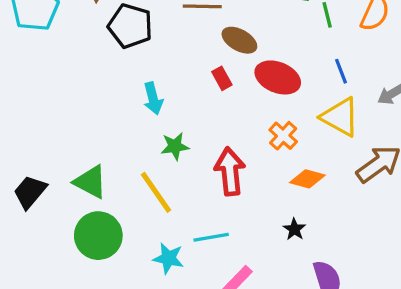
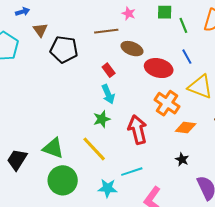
blue line: (341, 71) -> (187, 57), moved
red rectangle: (222, 78) -> (109, 70), moved
cyan arrow: (153, 98) -> (108, 94), moved
orange cross: (283, 136) -> (167, 103), size x1.4

